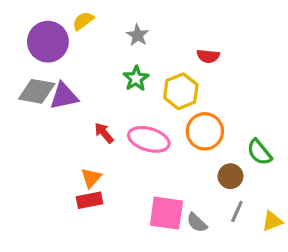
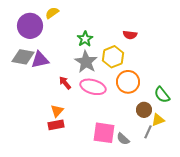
gray star: (138, 35) -> (86, 62), moved, size x1.6
green star: (136, 78) -> (85, 39), moved
yellow triangle: (272, 221) -> (158, 120), moved

